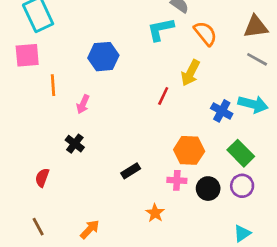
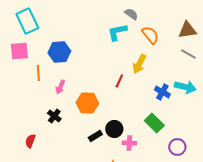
blue hexagon: (103, 57) -> (59, 52), moved
orange hexagon: (189, 150) -> (87, 103), moved
green rectangle: (241, 153) -> (154, 123), moved
black circle: (208, 189) -> (114, 129), moved

